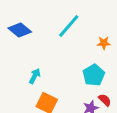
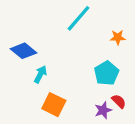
blue diamond: (20, 30) -> (24, 51), moved

